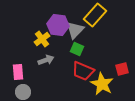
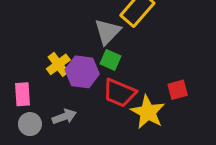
purple hexagon: (58, 25) -> (82, 72), moved
yellow cross: (42, 39) -> (58, 64), moved
gray arrow: (46, 60) -> (64, 117), moved

